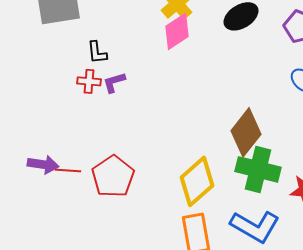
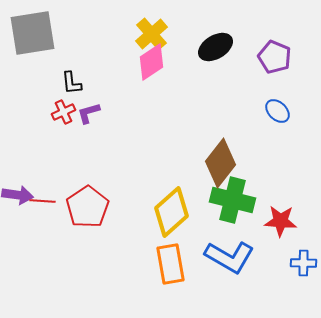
red cross: (89, 81) -> (64, 112), turned -30

